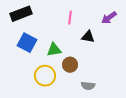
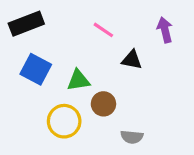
pink line: (70, 18) -> (103, 30), turned -64
purple arrow: (109, 18) -> (165, 30), turned 112

